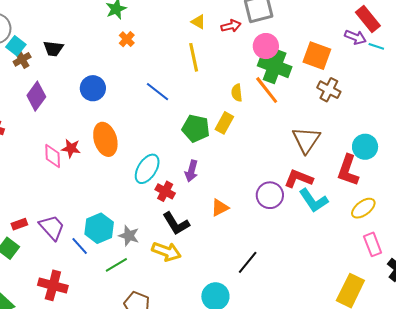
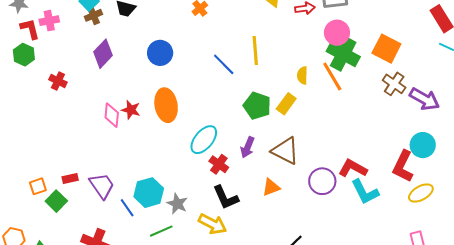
purple arrow: (355, 37) -> (425, 99), moved, size x1.4
yellow line: (194, 57) -> (255, 51), moved
brown triangle: (306, 140) -> (285, 151), moved, turned -44
yellow ellipse: (363, 208) -> (421, 193), moved

